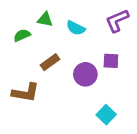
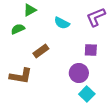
green triangle: (45, 19) -> (30, 10), moved, turned -40
purple circle: (85, 74) -> (79, 73), moved

